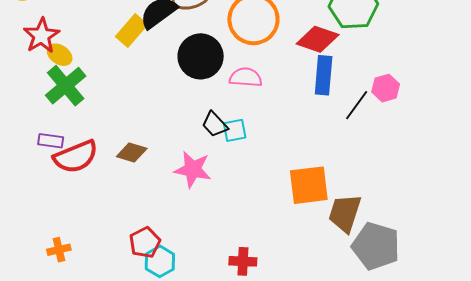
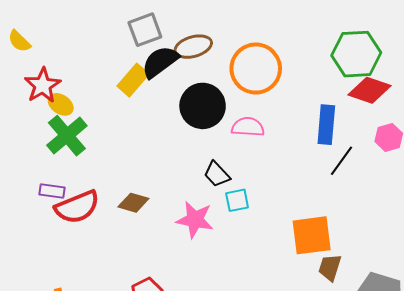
red diamond: (318, 39) -> (369, 90), moved
black line: (357, 105) -> (342, 161), moved
cyan square: (235, 130) -> (237, 200), moved
brown trapezoid: (345, 213) -> (330, 267), moved, size x0.7

